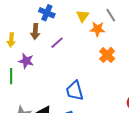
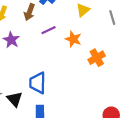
orange star: (98, 29) -> (73, 39), moved
blue trapezoid: (75, 91) -> (38, 83), moved

